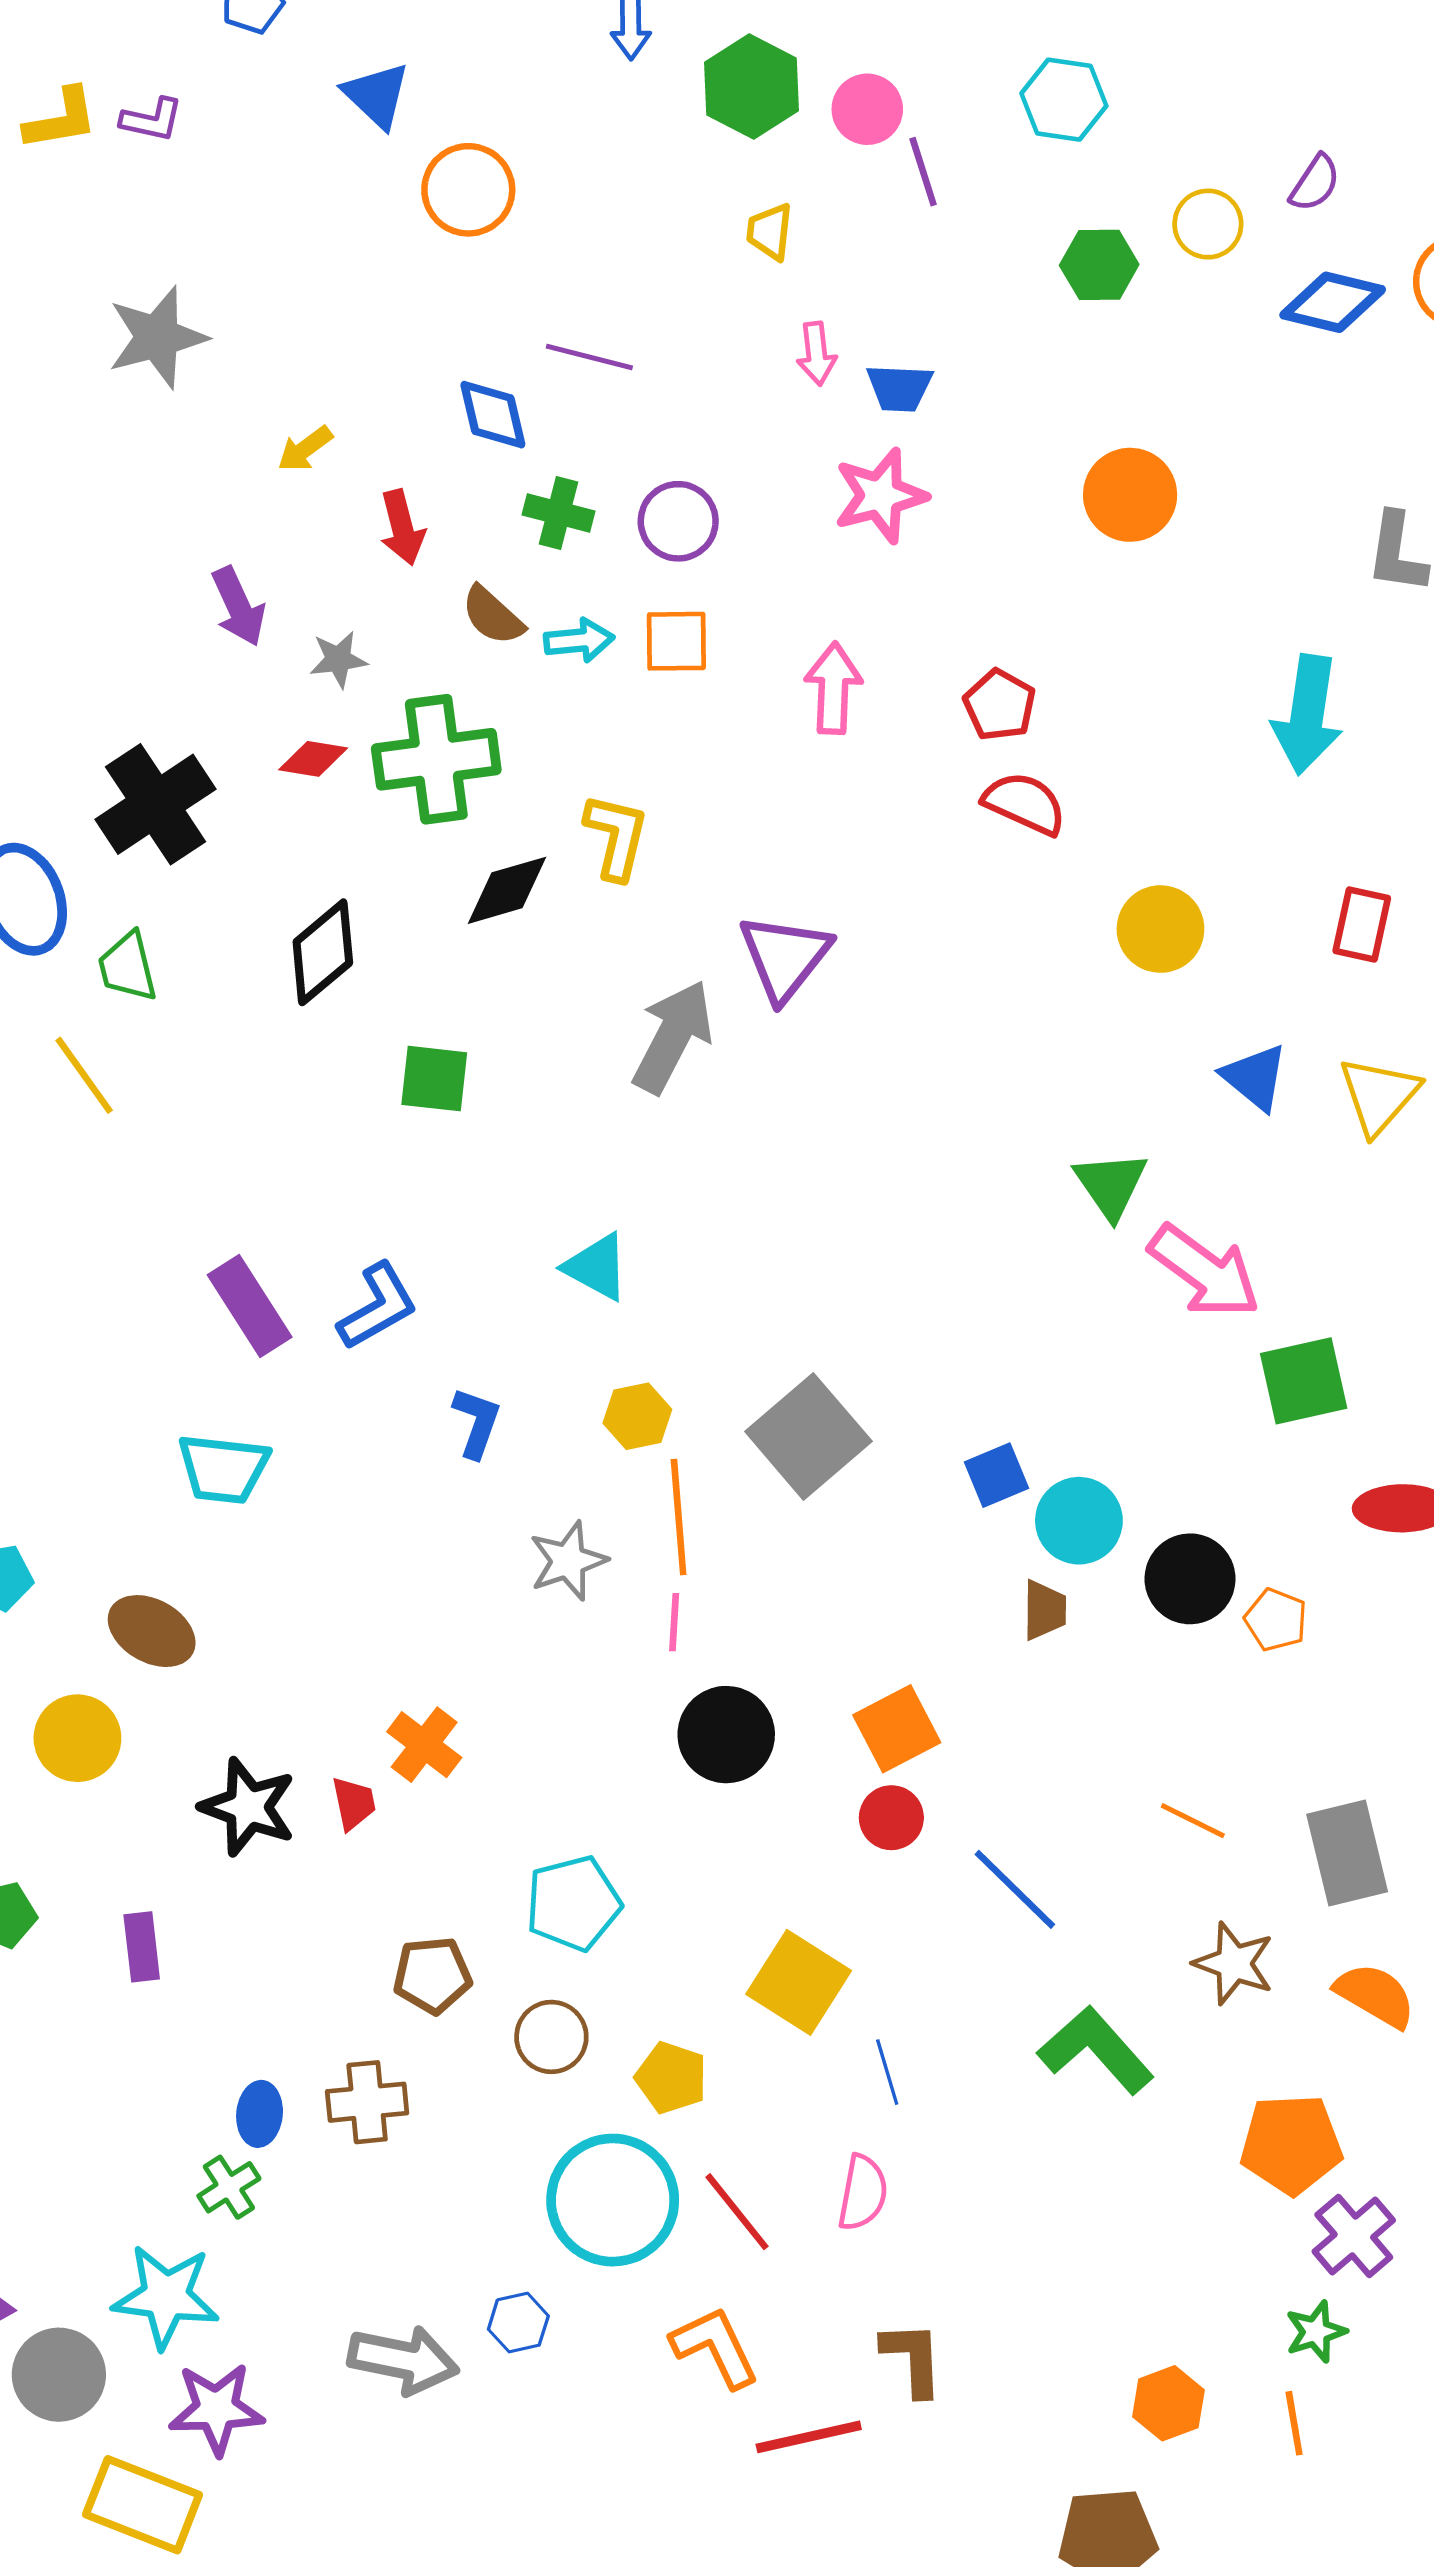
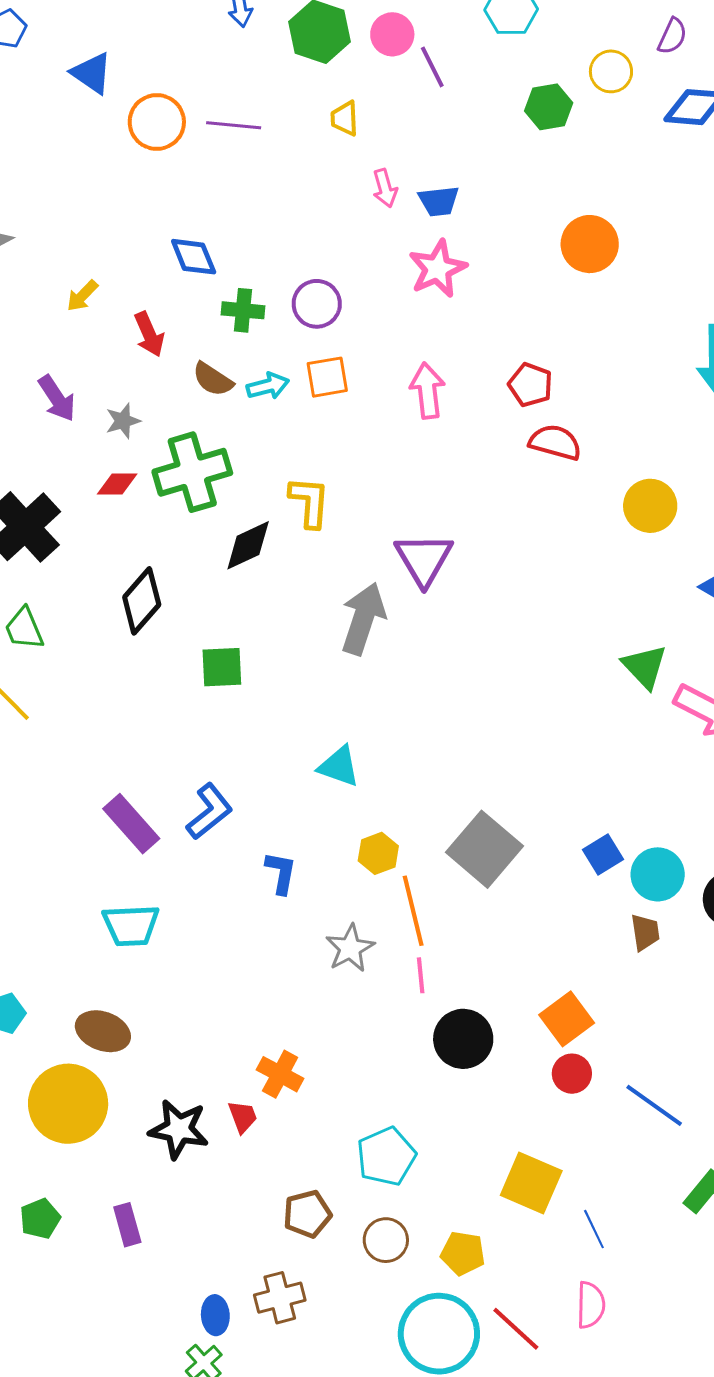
purple line: (589, 357) -> (234, 125), moved
yellow circle: (77, 1738) -> (68, 1104), size x1.5

